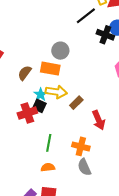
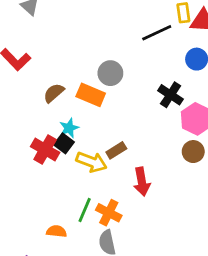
black cross: (105, 35) -> (171, 95), moved
yellow arrow: (56, 92) -> (91, 162), moved
red cross: (27, 113) -> (45, 149), turned 36
green line: (49, 143) -> (85, 210), moved

